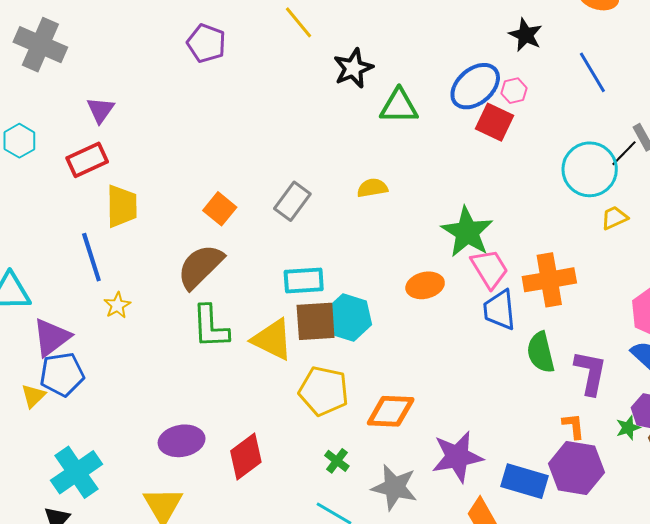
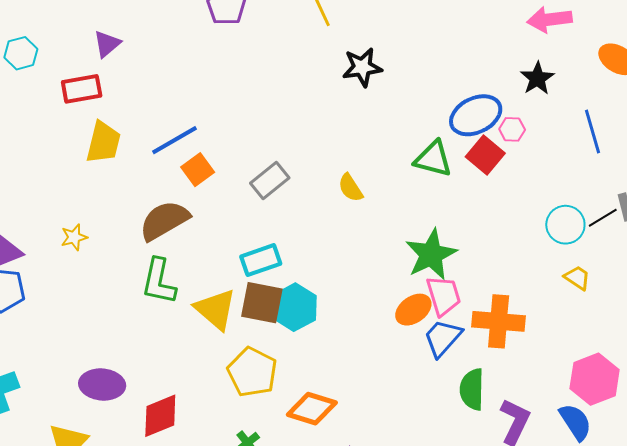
green triangle: (399, 106) -> (433, 159), moved
cyan circle: (590, 169) -> (565, 225), size x0.7
yellow semicircle: (372, 188) -> (351, 188), turned -128
yellow trapezoid: (614, 218) -> (577, 278), turned 44
blue line: (91, 257) -> (174, 140), moved, turned 63
cyan rectangle: (304, 280) -> (261, 260), turned -30
orange ellipse: (425, 285) -> (413, 310), moved, turned -36
blue trapezoid: (499, 310) -> (443, 338), turned 33

